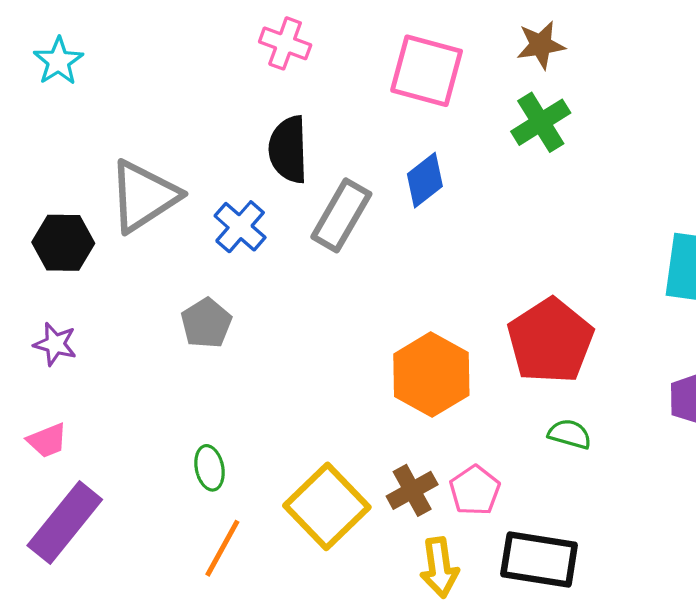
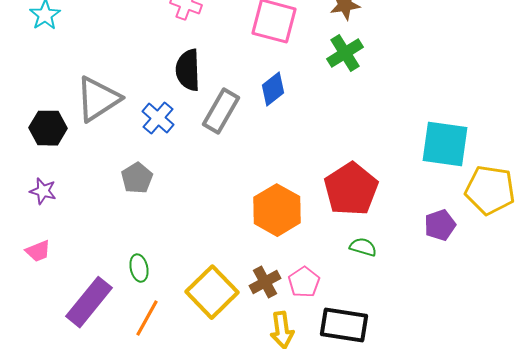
purple rectangle: (65, 523) -> (89, 302), moved

